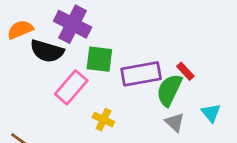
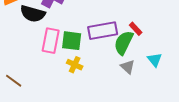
green square: (99, 59) -> (72, 41), moved
pink rectangle: (71, 87) -> (51, 41), turned -30

